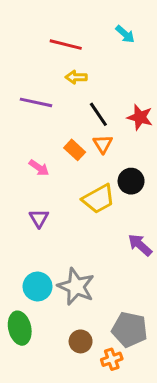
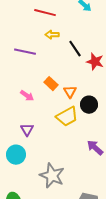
black line: (98, 114) -> (75, 49), moved
orange triangle: (103, 144) -> (70, 92), moved
cyan circle: (38, 287) -> (16, 155), moved

